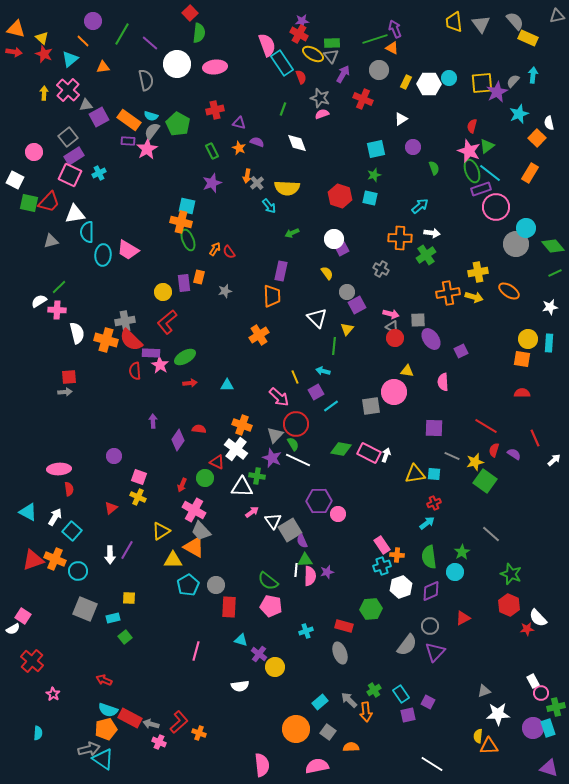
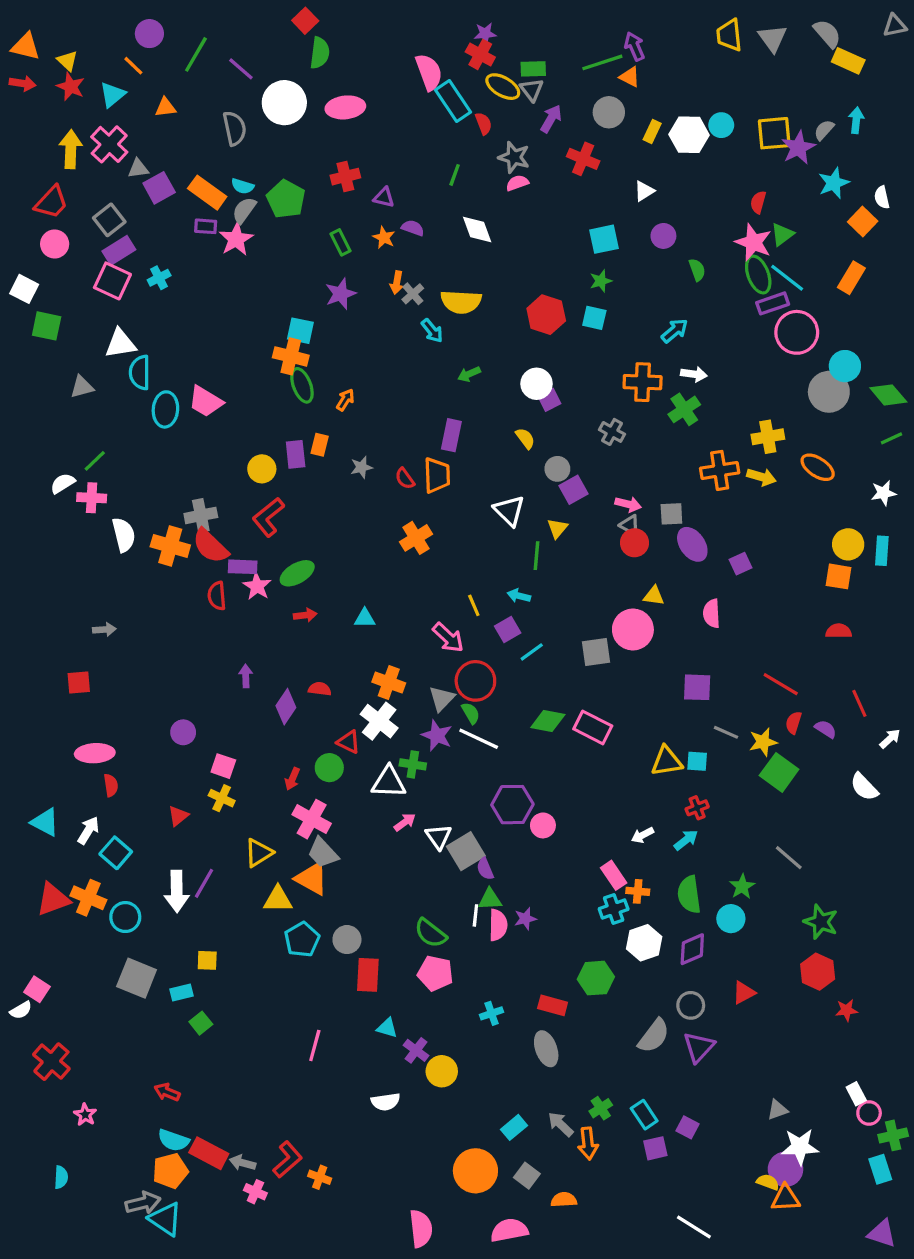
yellow arrow: (44, 93) -> (71, 149), size x1.6
red trapezoid: (49, 202) -> (51, 202), moved
red semicircle: (229, 252) -> (405, 479), moved
red square: (69, 377) -> (79, 683), moved
white arrow: (386, 455) -> (643, 835), moved, turned -136
white arrow: (110, 555) -> (177, 891), size x1.4
white semicircle: (538, 618) -> (864, 787), moved
purple circle: (533, 728) -> (785, 1169), moved
yellow semicircle: (478, 736) -> (768, 1182), turned 104

